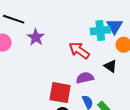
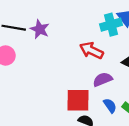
purple star: (36, 37) -> (40, 29), moved

